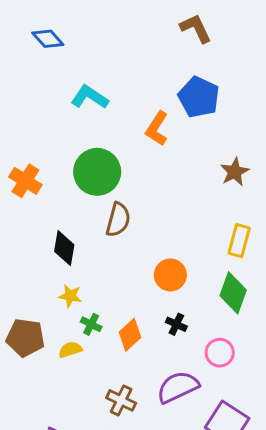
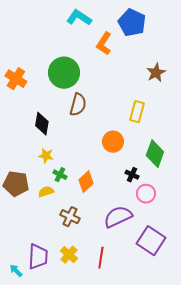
cyan L-shape: (90, 97) -> (79, 18), moved
yellow rectangle: (239, 241) -> (137, 112), moved
black cross: (176, 324) -> (132, 175), moved
brown cross: (121, 400) -> (70, 217), moved

